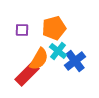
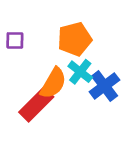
purple square: (22, 30) -> (15, 40), moved

